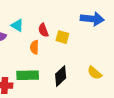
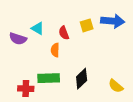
yellow square: (62, 37) -> (87, 25), moved, turned -32
yellow semicircle: (95, 73) -> (116, 86), moved

